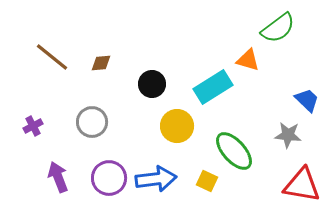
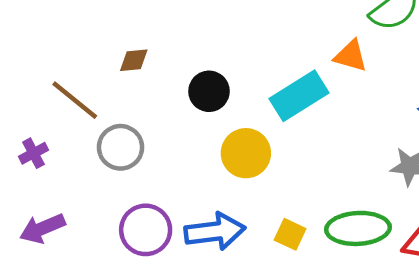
brown line: (52, 57) -> (75, 100), moved
green ellipse: (234, 151) -> (358, 228), moved, turned -51
purple arrow: (58, 177) -> (42, 228), moved, turned -92

